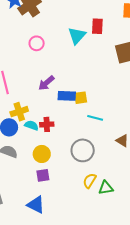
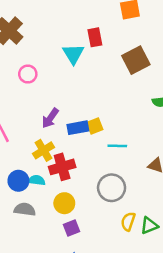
yellow cross: (19, 112) -> (44, 150), moved
red cross: (47, 124) -> (62, 167), size x1.5
cyan semicircle: (31, 125) -> (37, 180), moved

